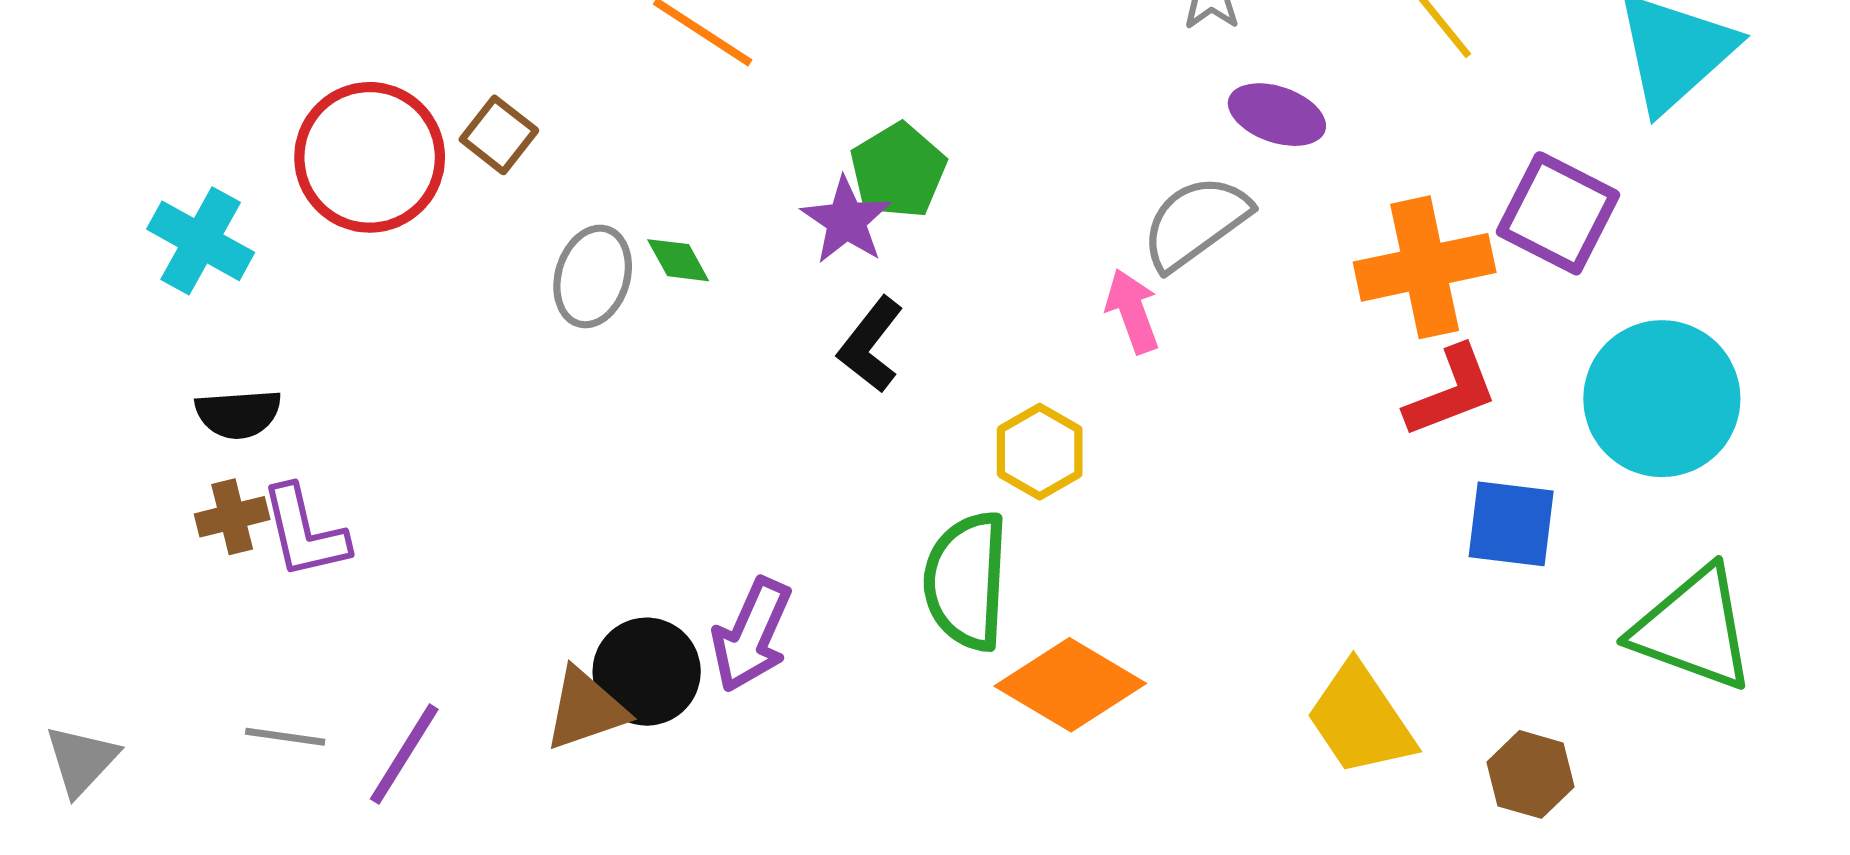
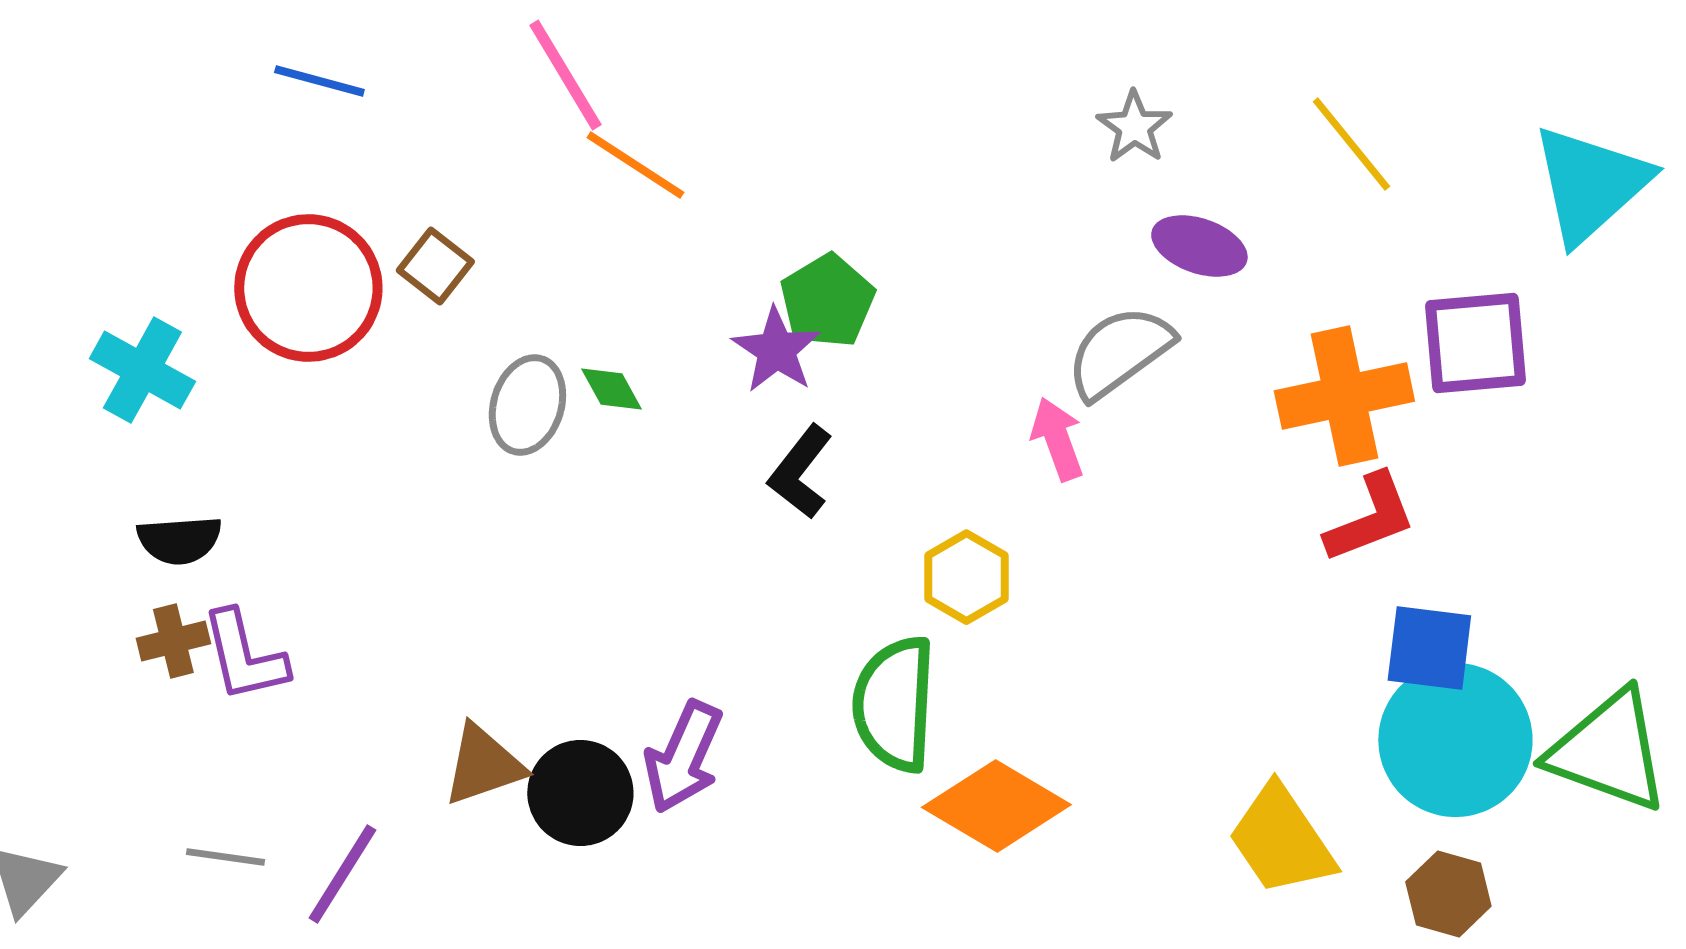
purple square: (1558, 213) -> (1475, 343), turned -32
cyan circle: (1662, 399) -> (1455, 740), moved
brown triangle: (586, 709) -> (483, 765), moved

